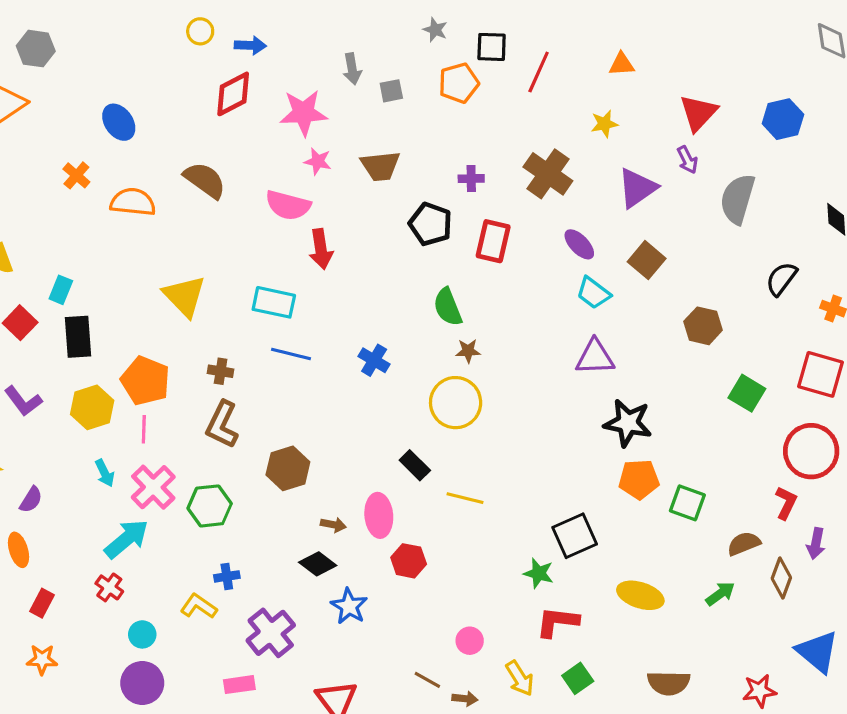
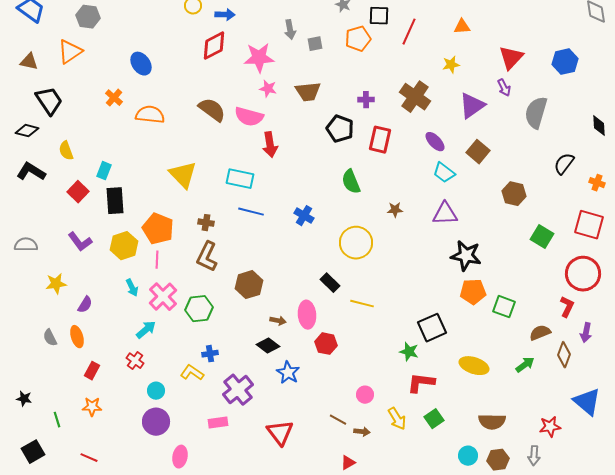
brown semicircle: (205, 180) -> (212, 110), moved
brown star: (468, 351) -> (395, 210), moved
cyan arrow: (127, 539) -> (146, 330), size x0.7

